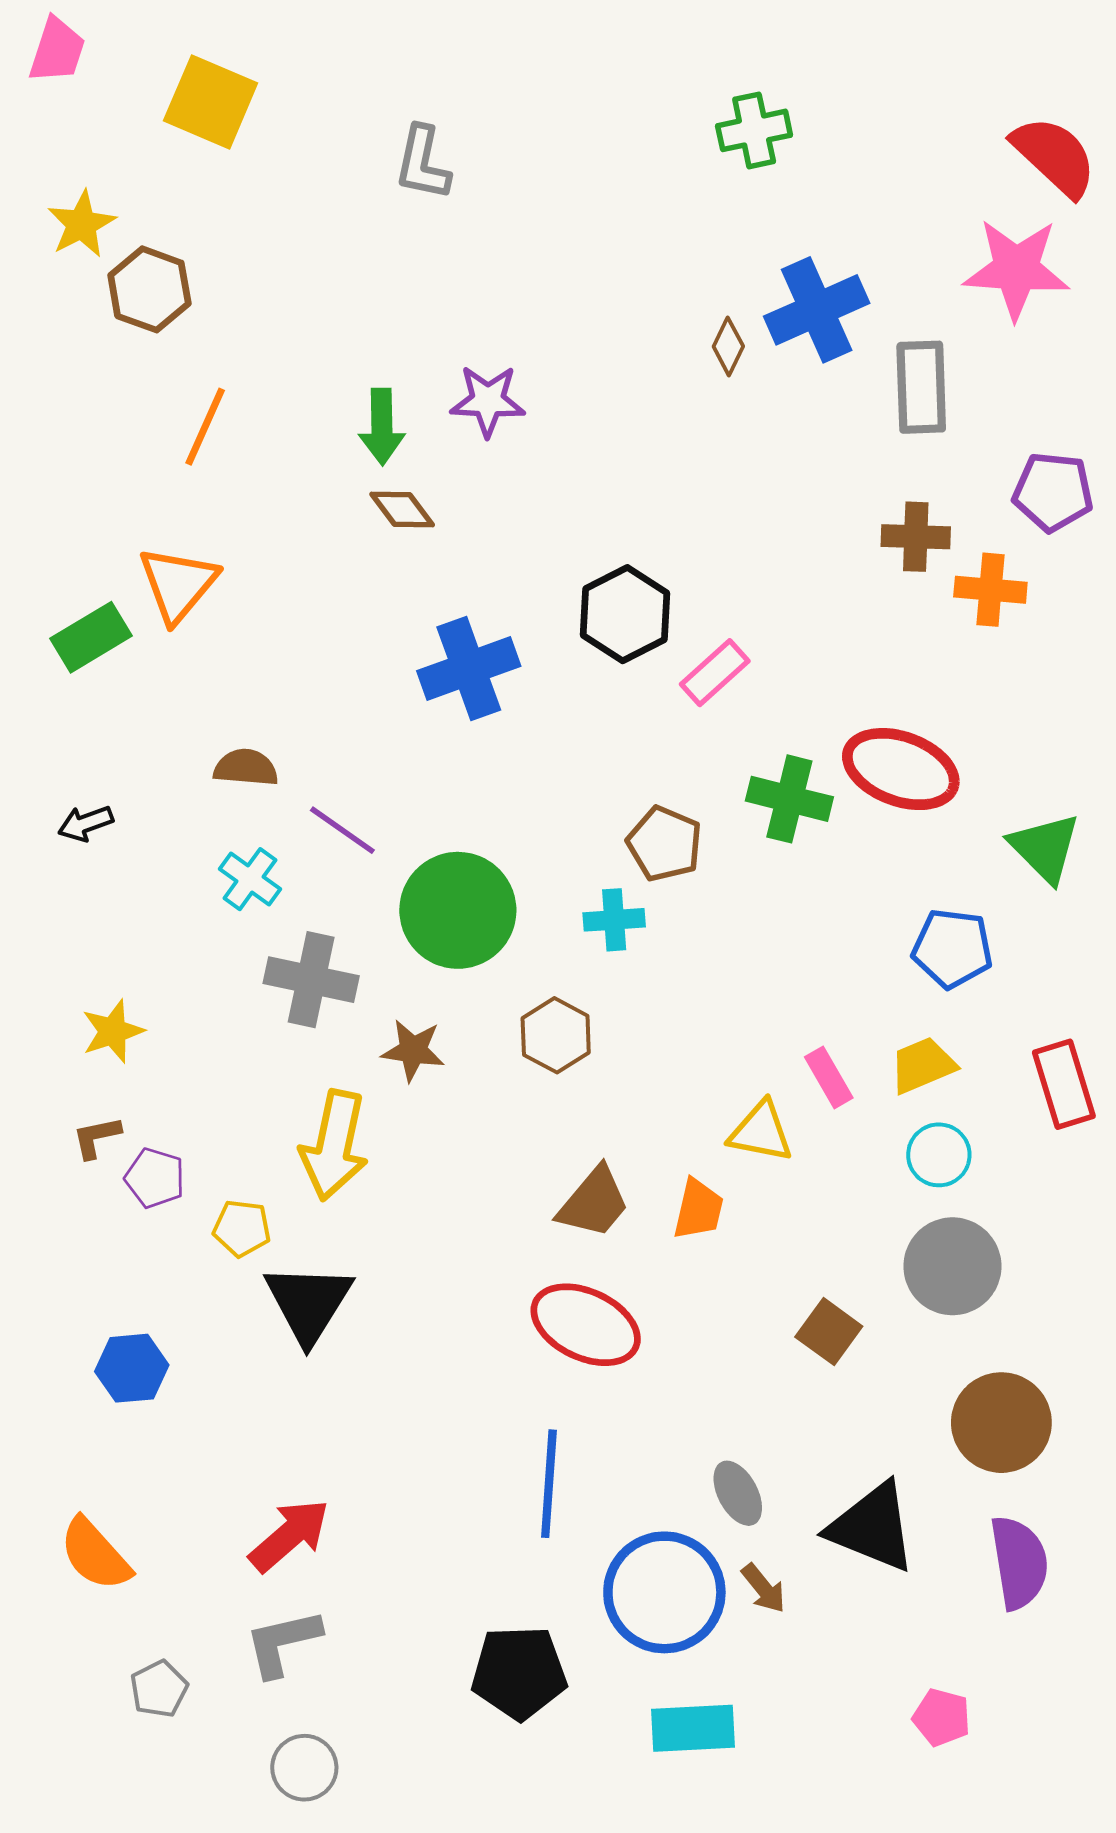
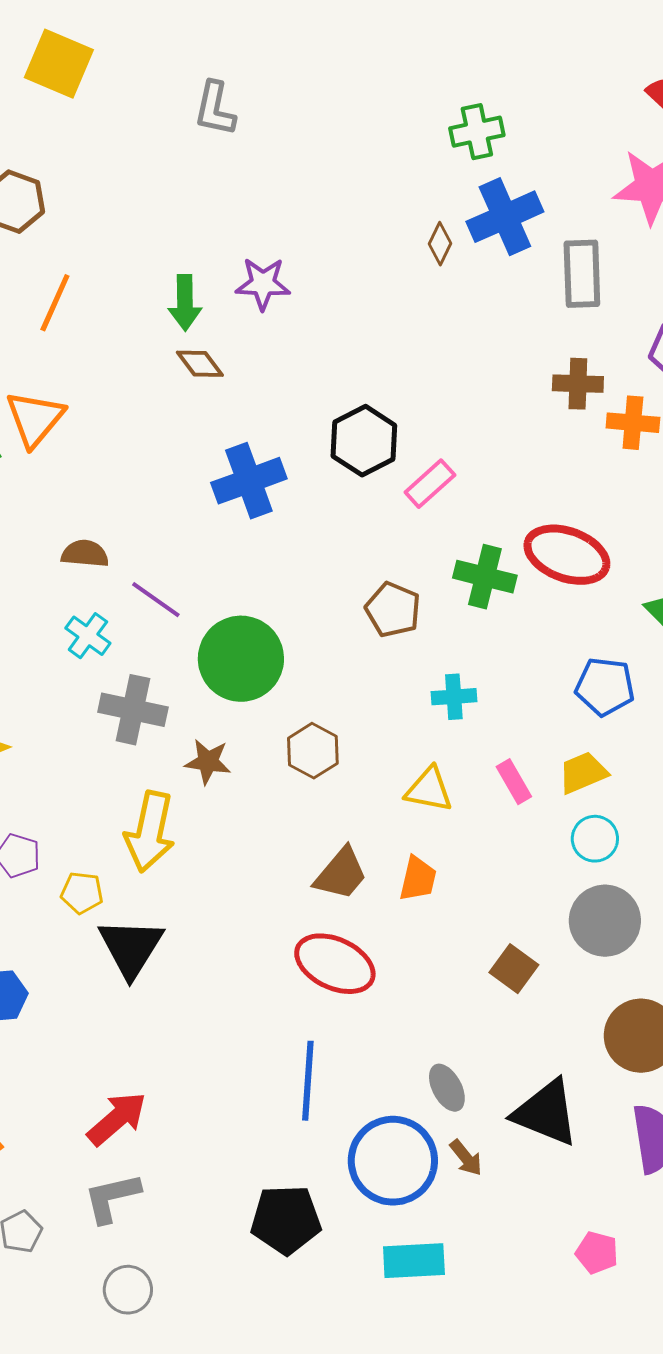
green cross: (754, 130) -> (477, 132), moved
cyan cross: (614, 920) -> (454, 697), moved
yellow triangle: (761, 1132) -> (429, 790), moved

